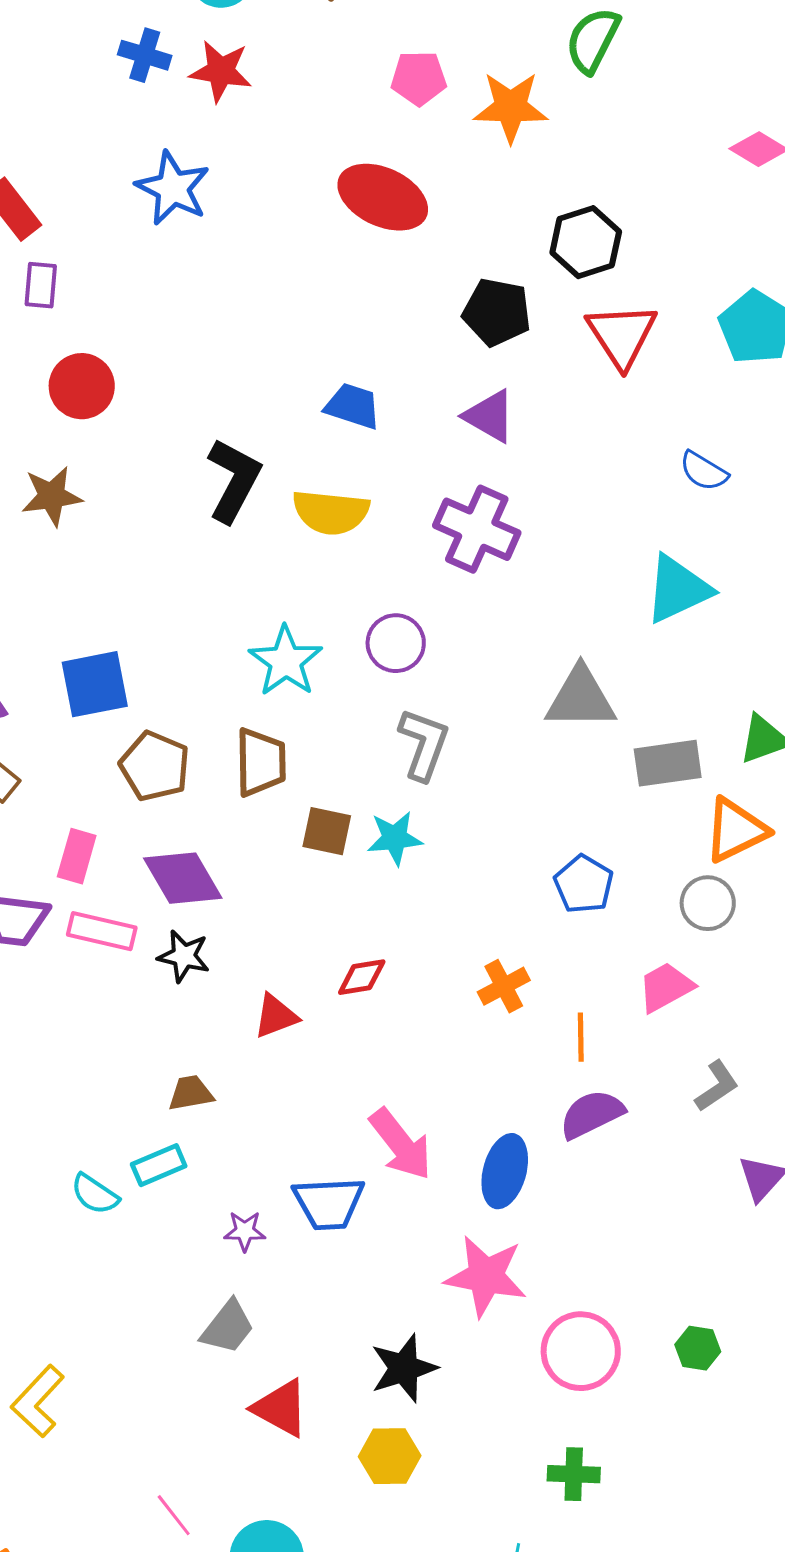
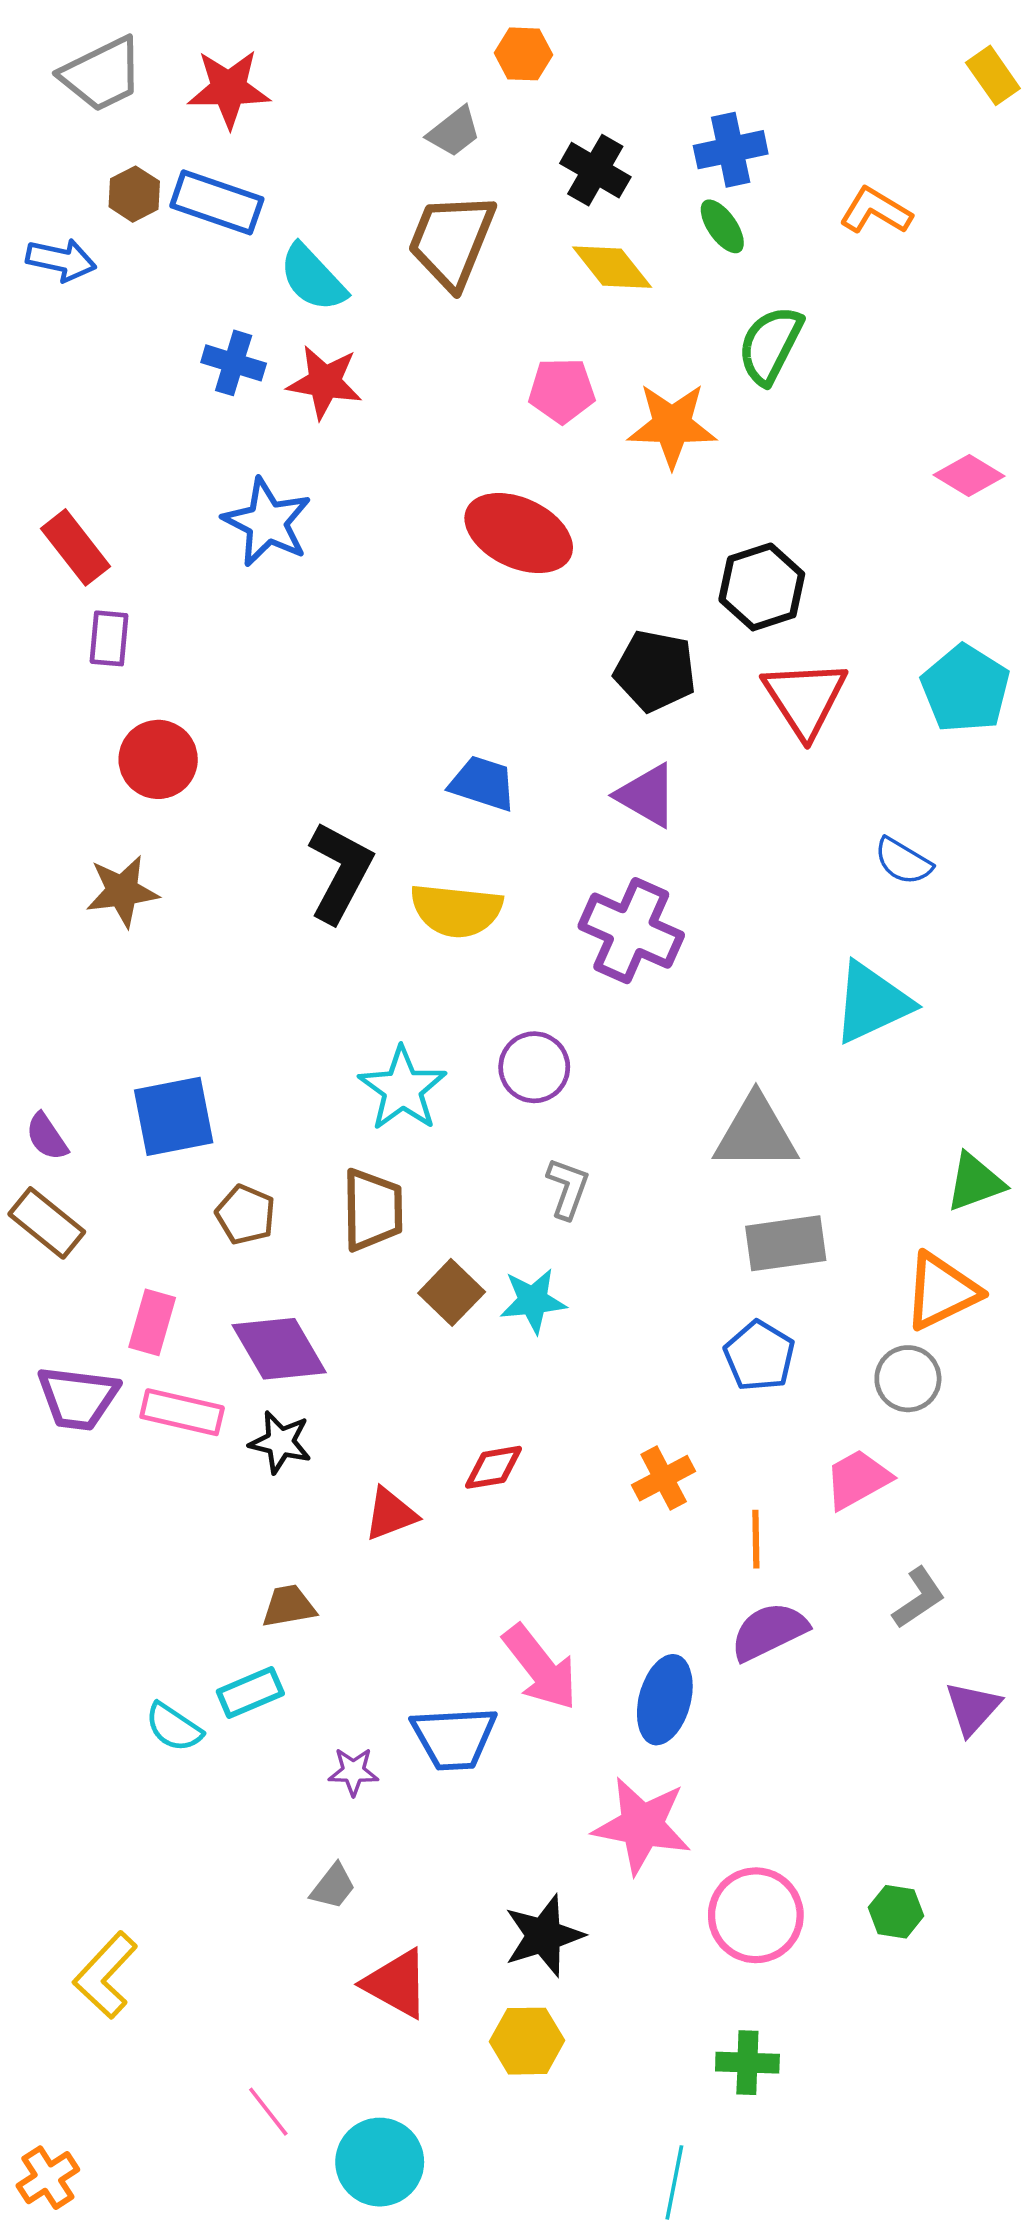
gray L-shape: (424, 744) -> (568, 1188), size x0.7
gray rectangle: (668, 763) -> (786, 1243), moved
brown pentagon: (155, 766) -> (246, 1215), size x0.7
brown square: (327, 831) -> (452, 1292), turned 32
gray trapezoid: (228, 1327) -> (333, 1887), size x0.7

